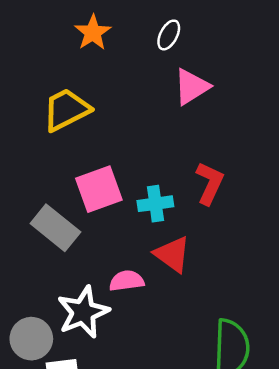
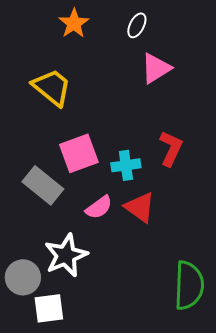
yellow trapezoid: (66, 110) -> (52, 87), turned 66
pink semicircle: (127, 281) -> (99, 207), moved, turned 152

